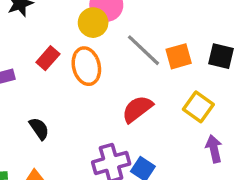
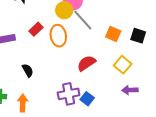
gray line: (143, 50) -> (83, 20), moved
orange square: (179, 56) -> (113, 34), turned 35
purple arrow: (214, 149) -> (130, 90), turned -84

